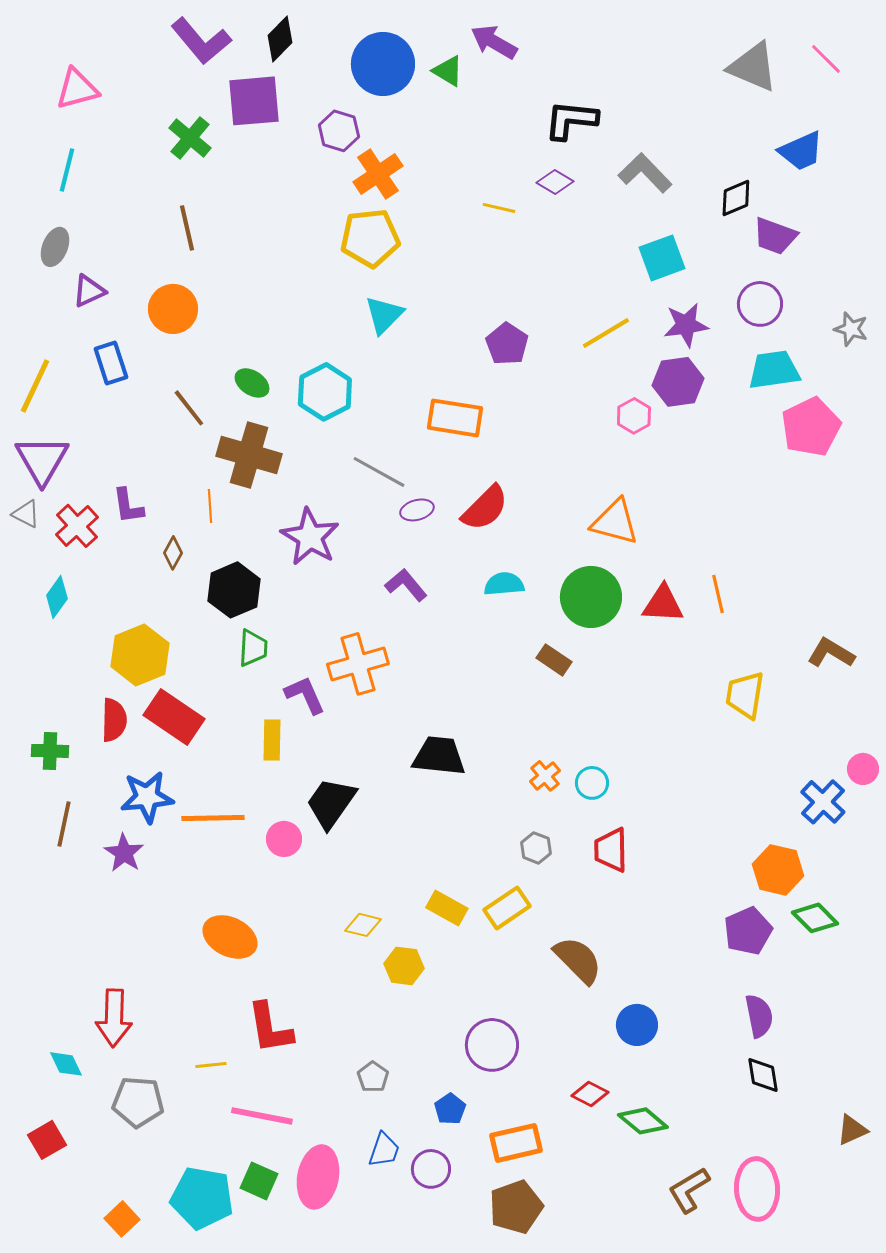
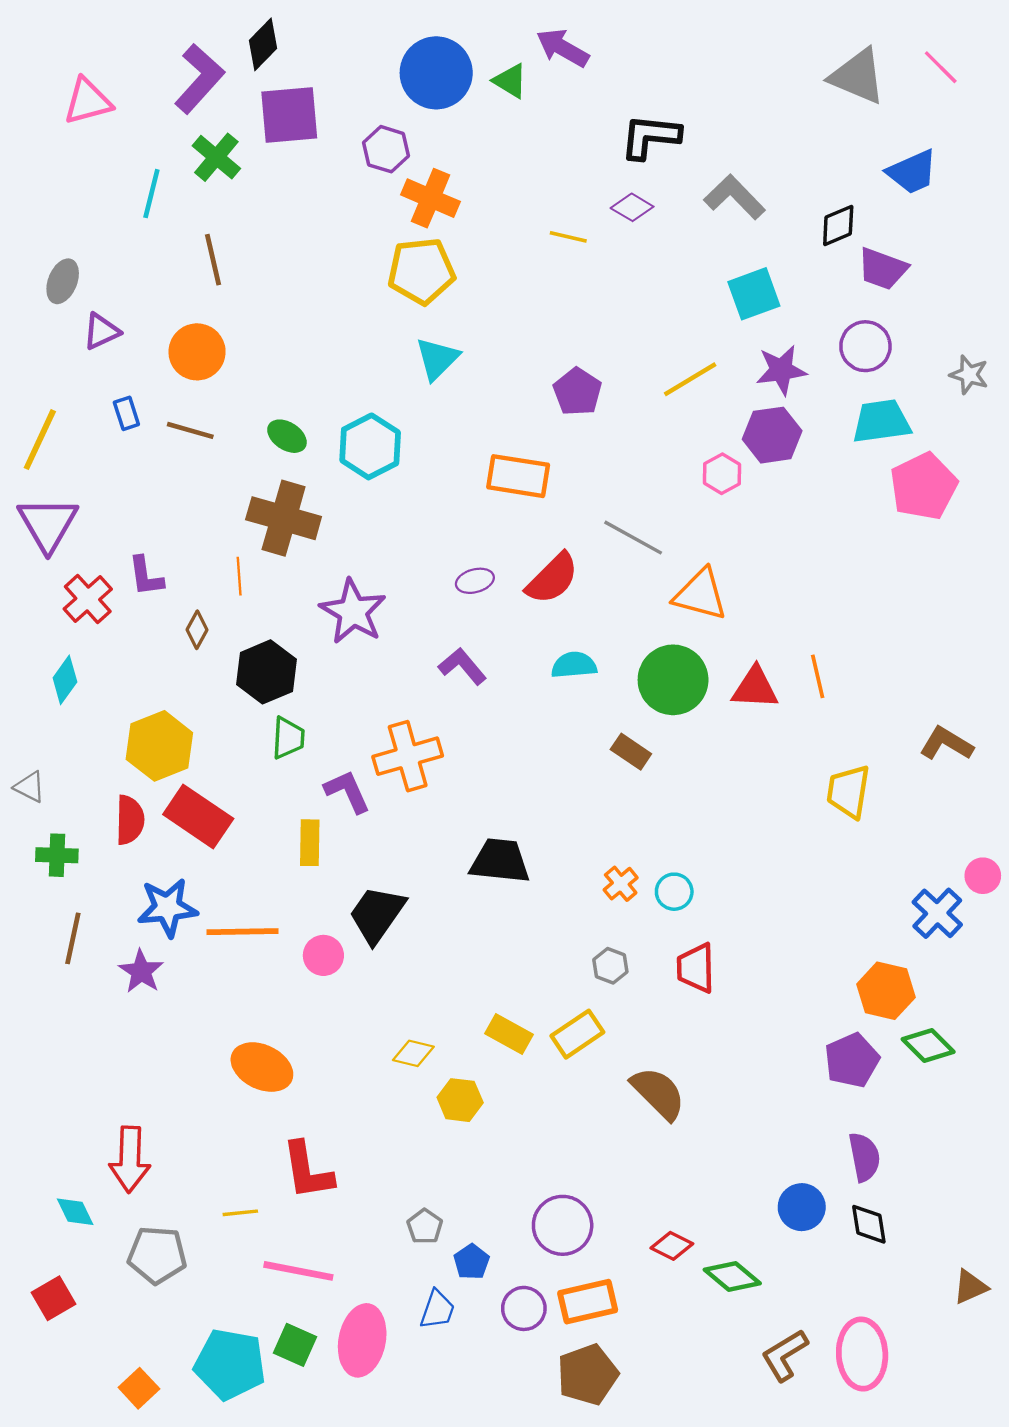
black diamond: (280, 39) -> (263, 44), moved
purple L-shape: (201, 41) -> (199, 79), moved, turned -98
cyan line: (67, 170) -> (151, 194), moved
orange cross: (378, 174) -> (430, 198), turned -33
blue rectangle: (111, 363) -> (126, 413), size x0.7
brown line: (189, 408) -> (190, 430), moved, turned -36
gray line: (379, 472) -> (633, 538), moved
gray triangle: (26, 514) -> (30, 787), moved
blue circle: (637, 1025) -> (802, 1207), moved
purple circle: (492, 1045) -> (563, 1225), moved
blue pentagon: (450, 1109) -> (471, 1262), moved
purple circle: (431, 1169) -> (524, 1308), moved

